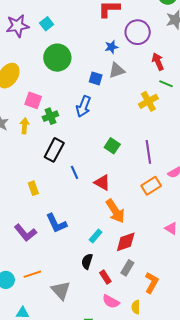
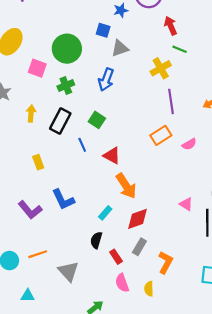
green circle: (57, 58) -> (67, 49), moved
gray triangle: (117, 70) -> (120, 48), moved
blue square: (96, 78) -> (103, 30), moved
blue arrow: (83, 106) -> (106, 80), moved
green cross: (50, 116) -> (66, 86), moved
yellow arrow: (25, 126) -> (31, 113), moved
green square: (112, 146) -> (97, 120), moved
purple line: (148, 152) -> (171, 101), moved
orange rectangle: (151, 186) -> (161, 135), moved
pink semicircle: (111, 302) -> (122, 283), turned 42

